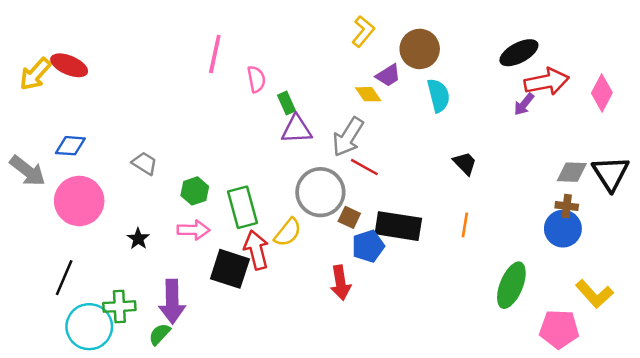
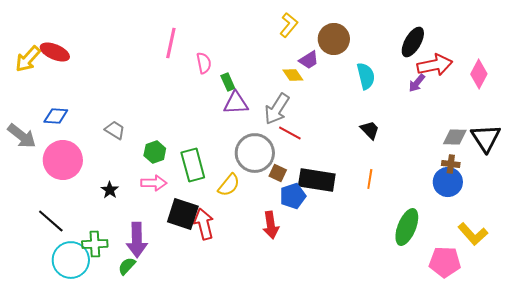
black ellipse: (519, 53) -> (413, 42), turned -32
cyan semicircle: (439, 95) -> (366, 76), moved
red arrow: (256, 250) -> (204, 224), moved
black line: (64, 278) -> (51, 221), turned -72

